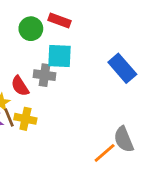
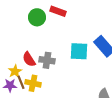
cyan square: (60, 56) -> (79, 51), moved
gray cross: (45, 75) -> (47, 60), moved

